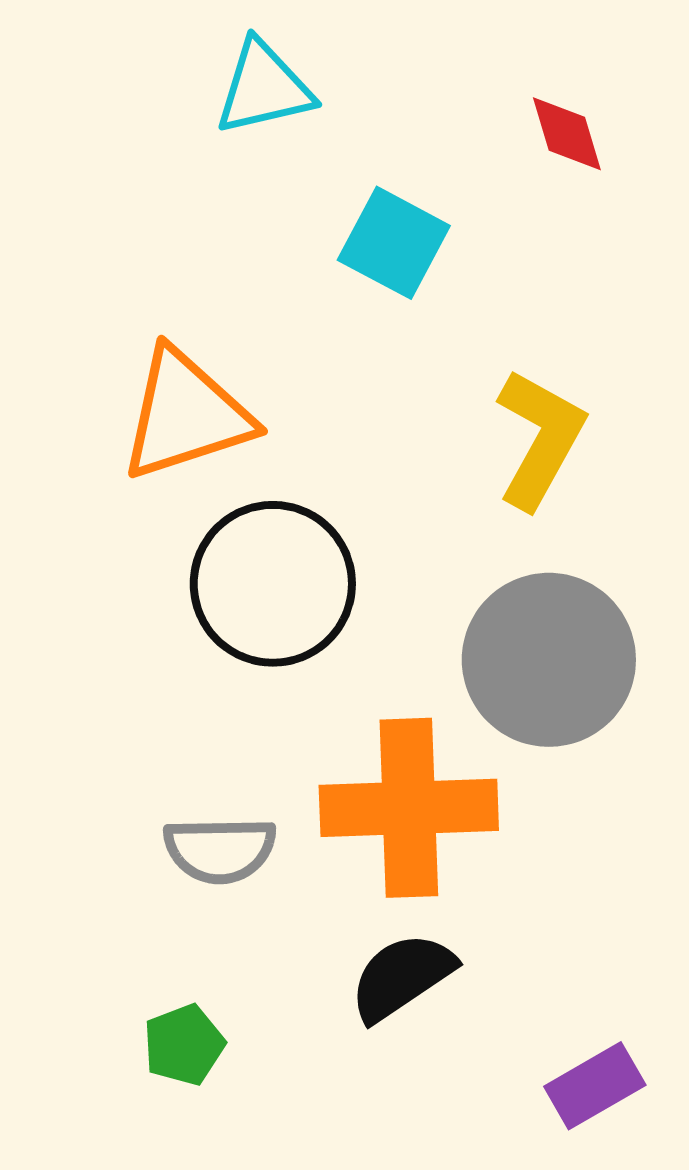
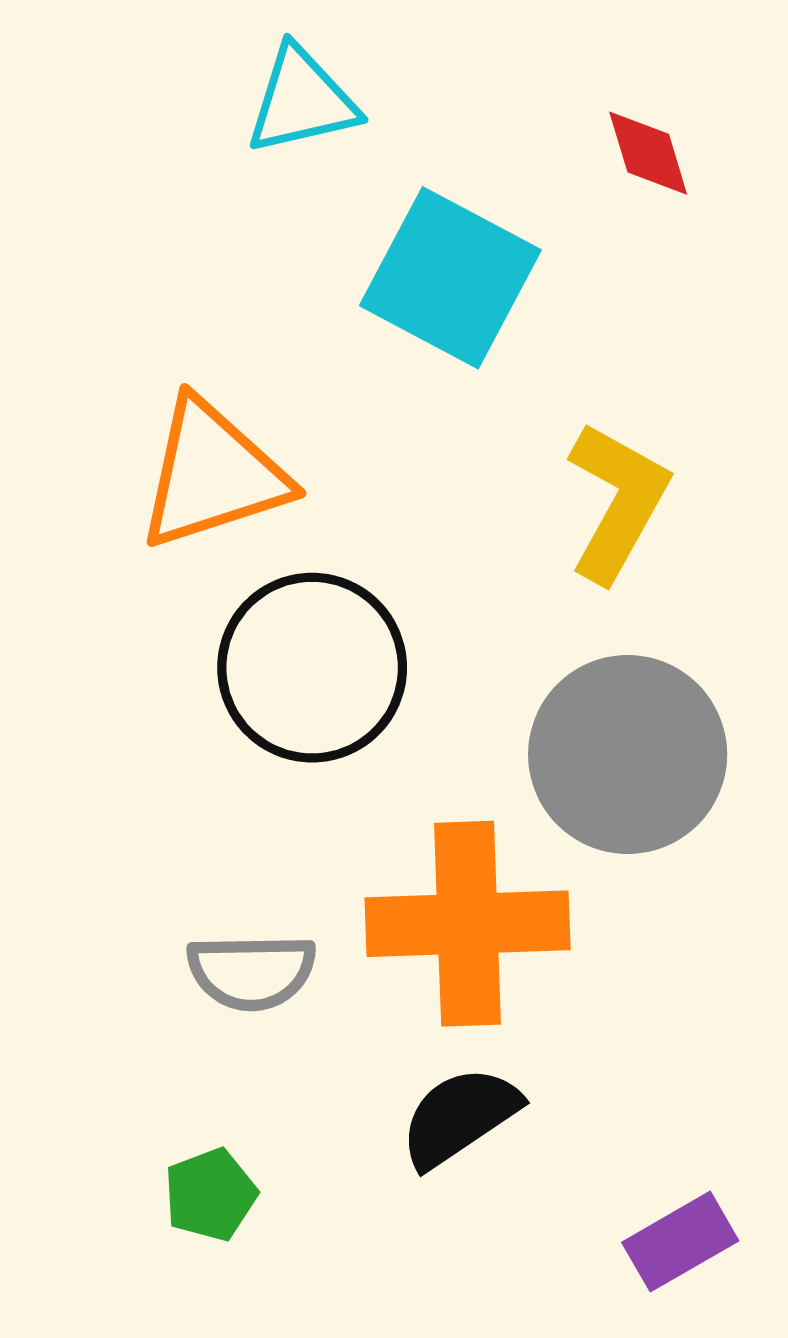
cyan square: (394, 243) -> (450, 278), size x1.4

